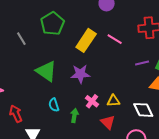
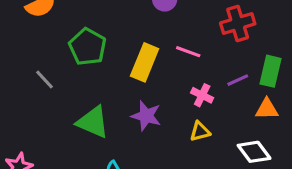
purple star: (80, 74) -> (146, 116), turned 30
pink cross: (92, 101) -> (202, 95), moved
yellow triangle: (113, 101) -> (200, 131), moved

